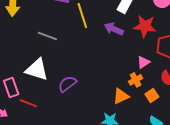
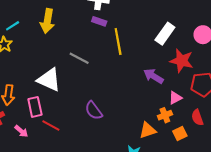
purple arrow: (114, 29) -> (154, 76), moved
white triangle: (37, 70) -> (49, 80), moved
purple semicircle: (67, 84) -> (94, 111), turned -96

